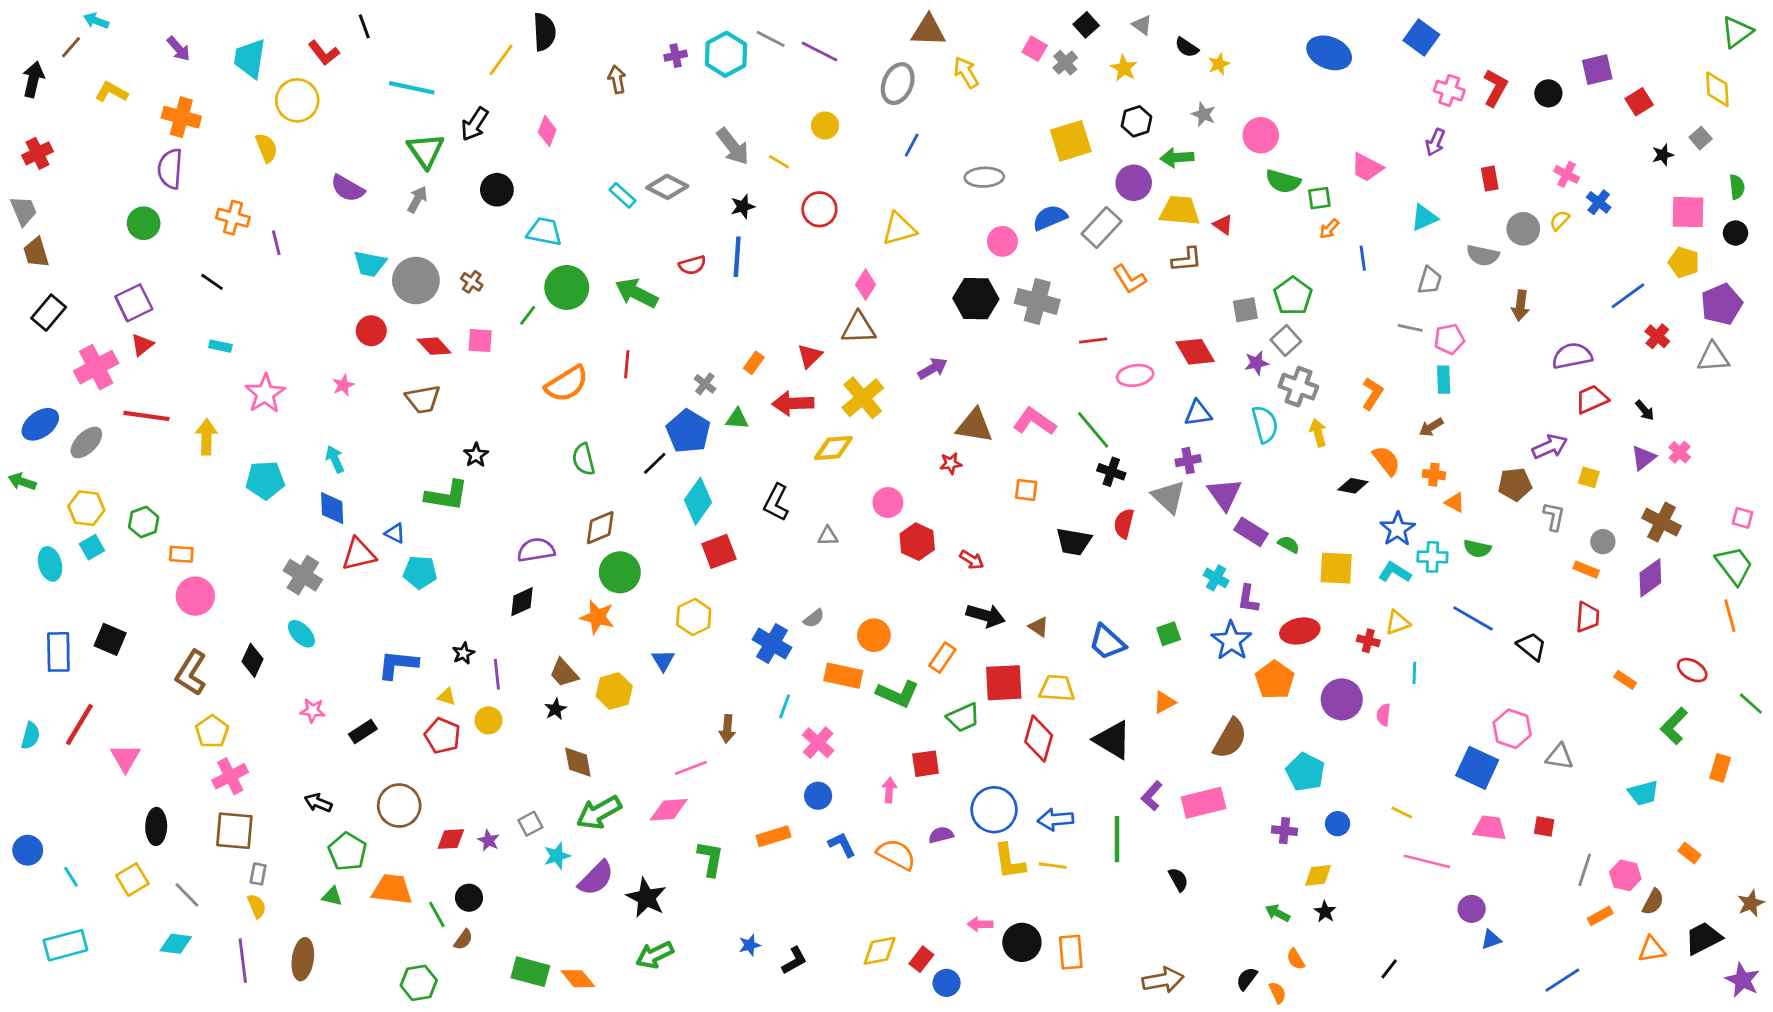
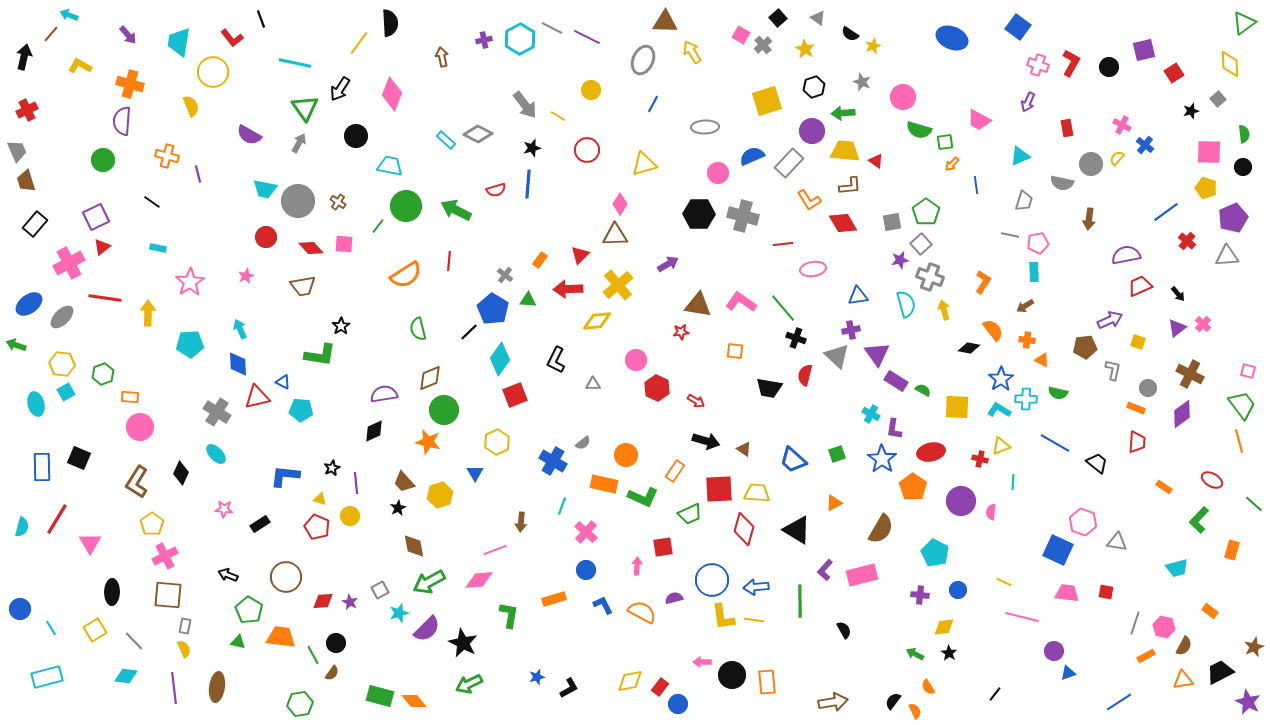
pink diamond: (547, 131) -> (392, 94), size x1.5
red diamond: (1195, 352) -> (843, 223), moved

